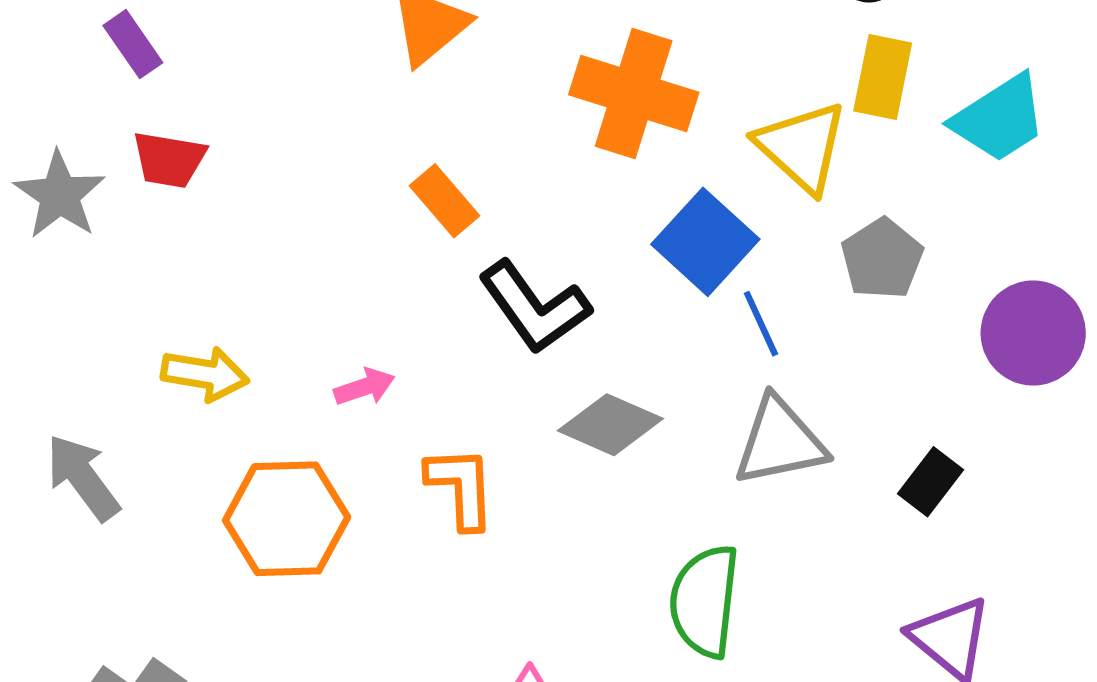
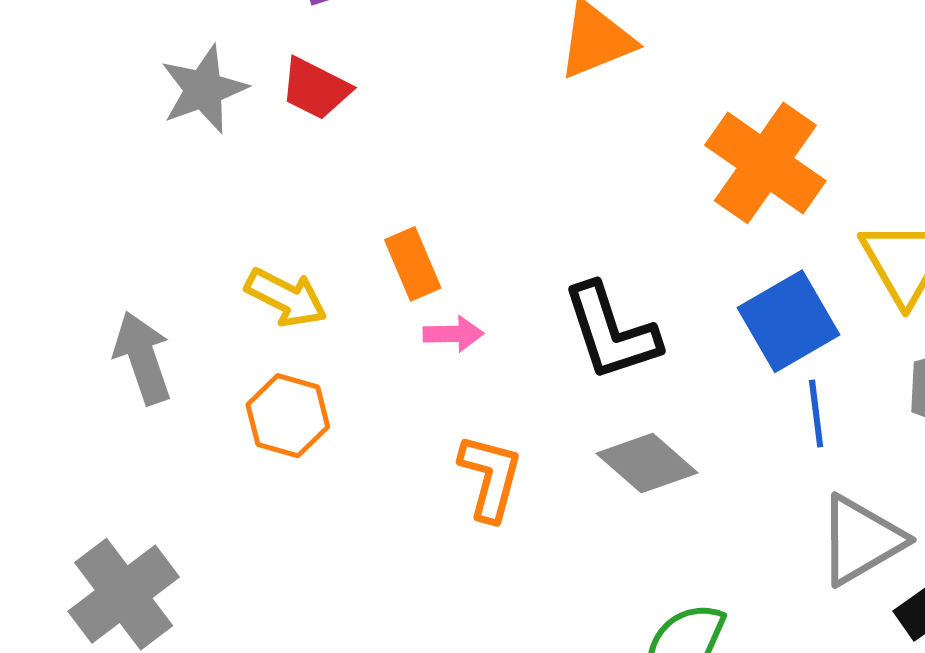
orange rectangle: (445, 201) -> (413, 264), moved
pink arrow: (364, 387) -> (453, 334), moved
gray triangle: (780, 442) -> (861, 540), moved, turned -36
orange hexagon: (287, 519) -> (288, 416), moved, size x0.7

